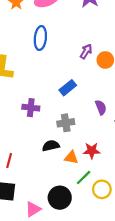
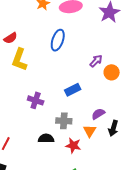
purple semicircle: (101, 107) -> (98, 114), turned -112
red star: (92, 151) -> (73, 146), moved
orange triangle: (71, 157) -> (90, 131), moved, turned 40

